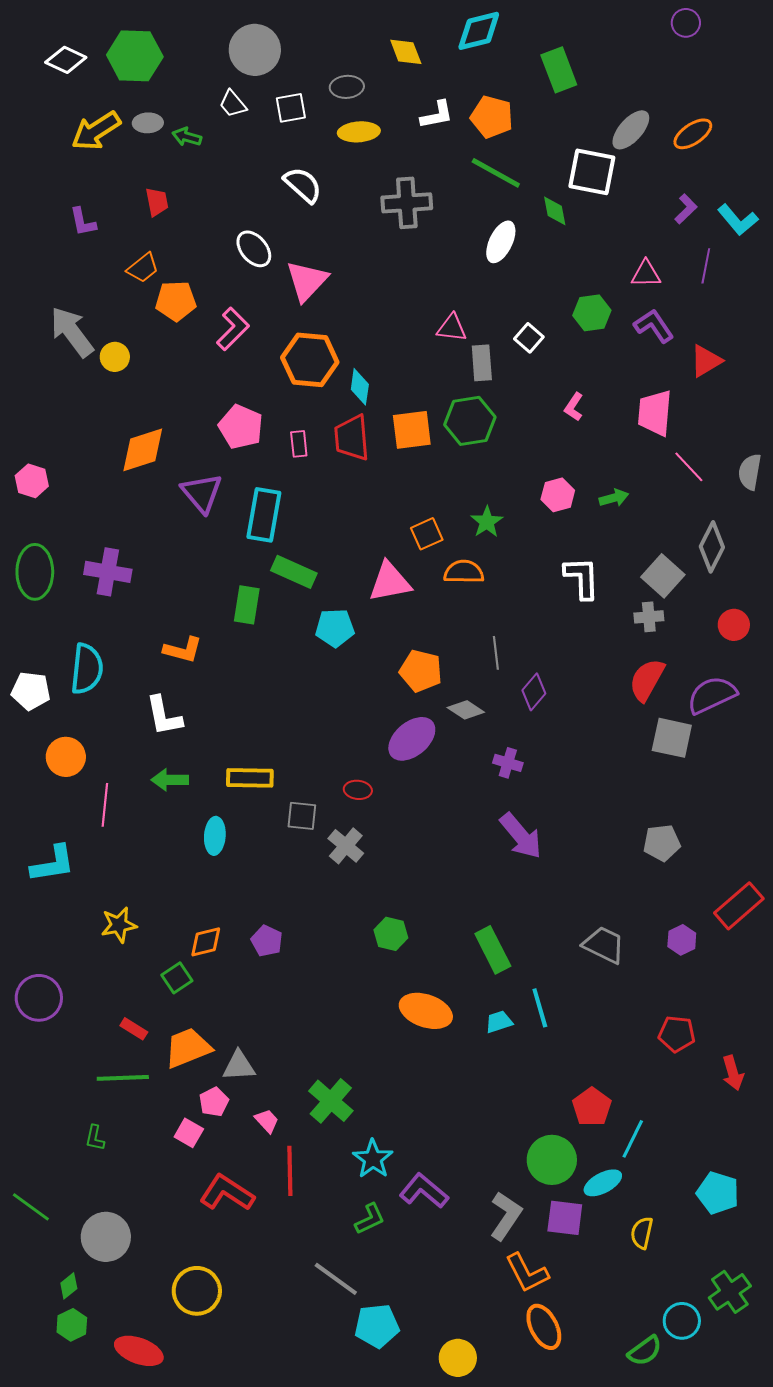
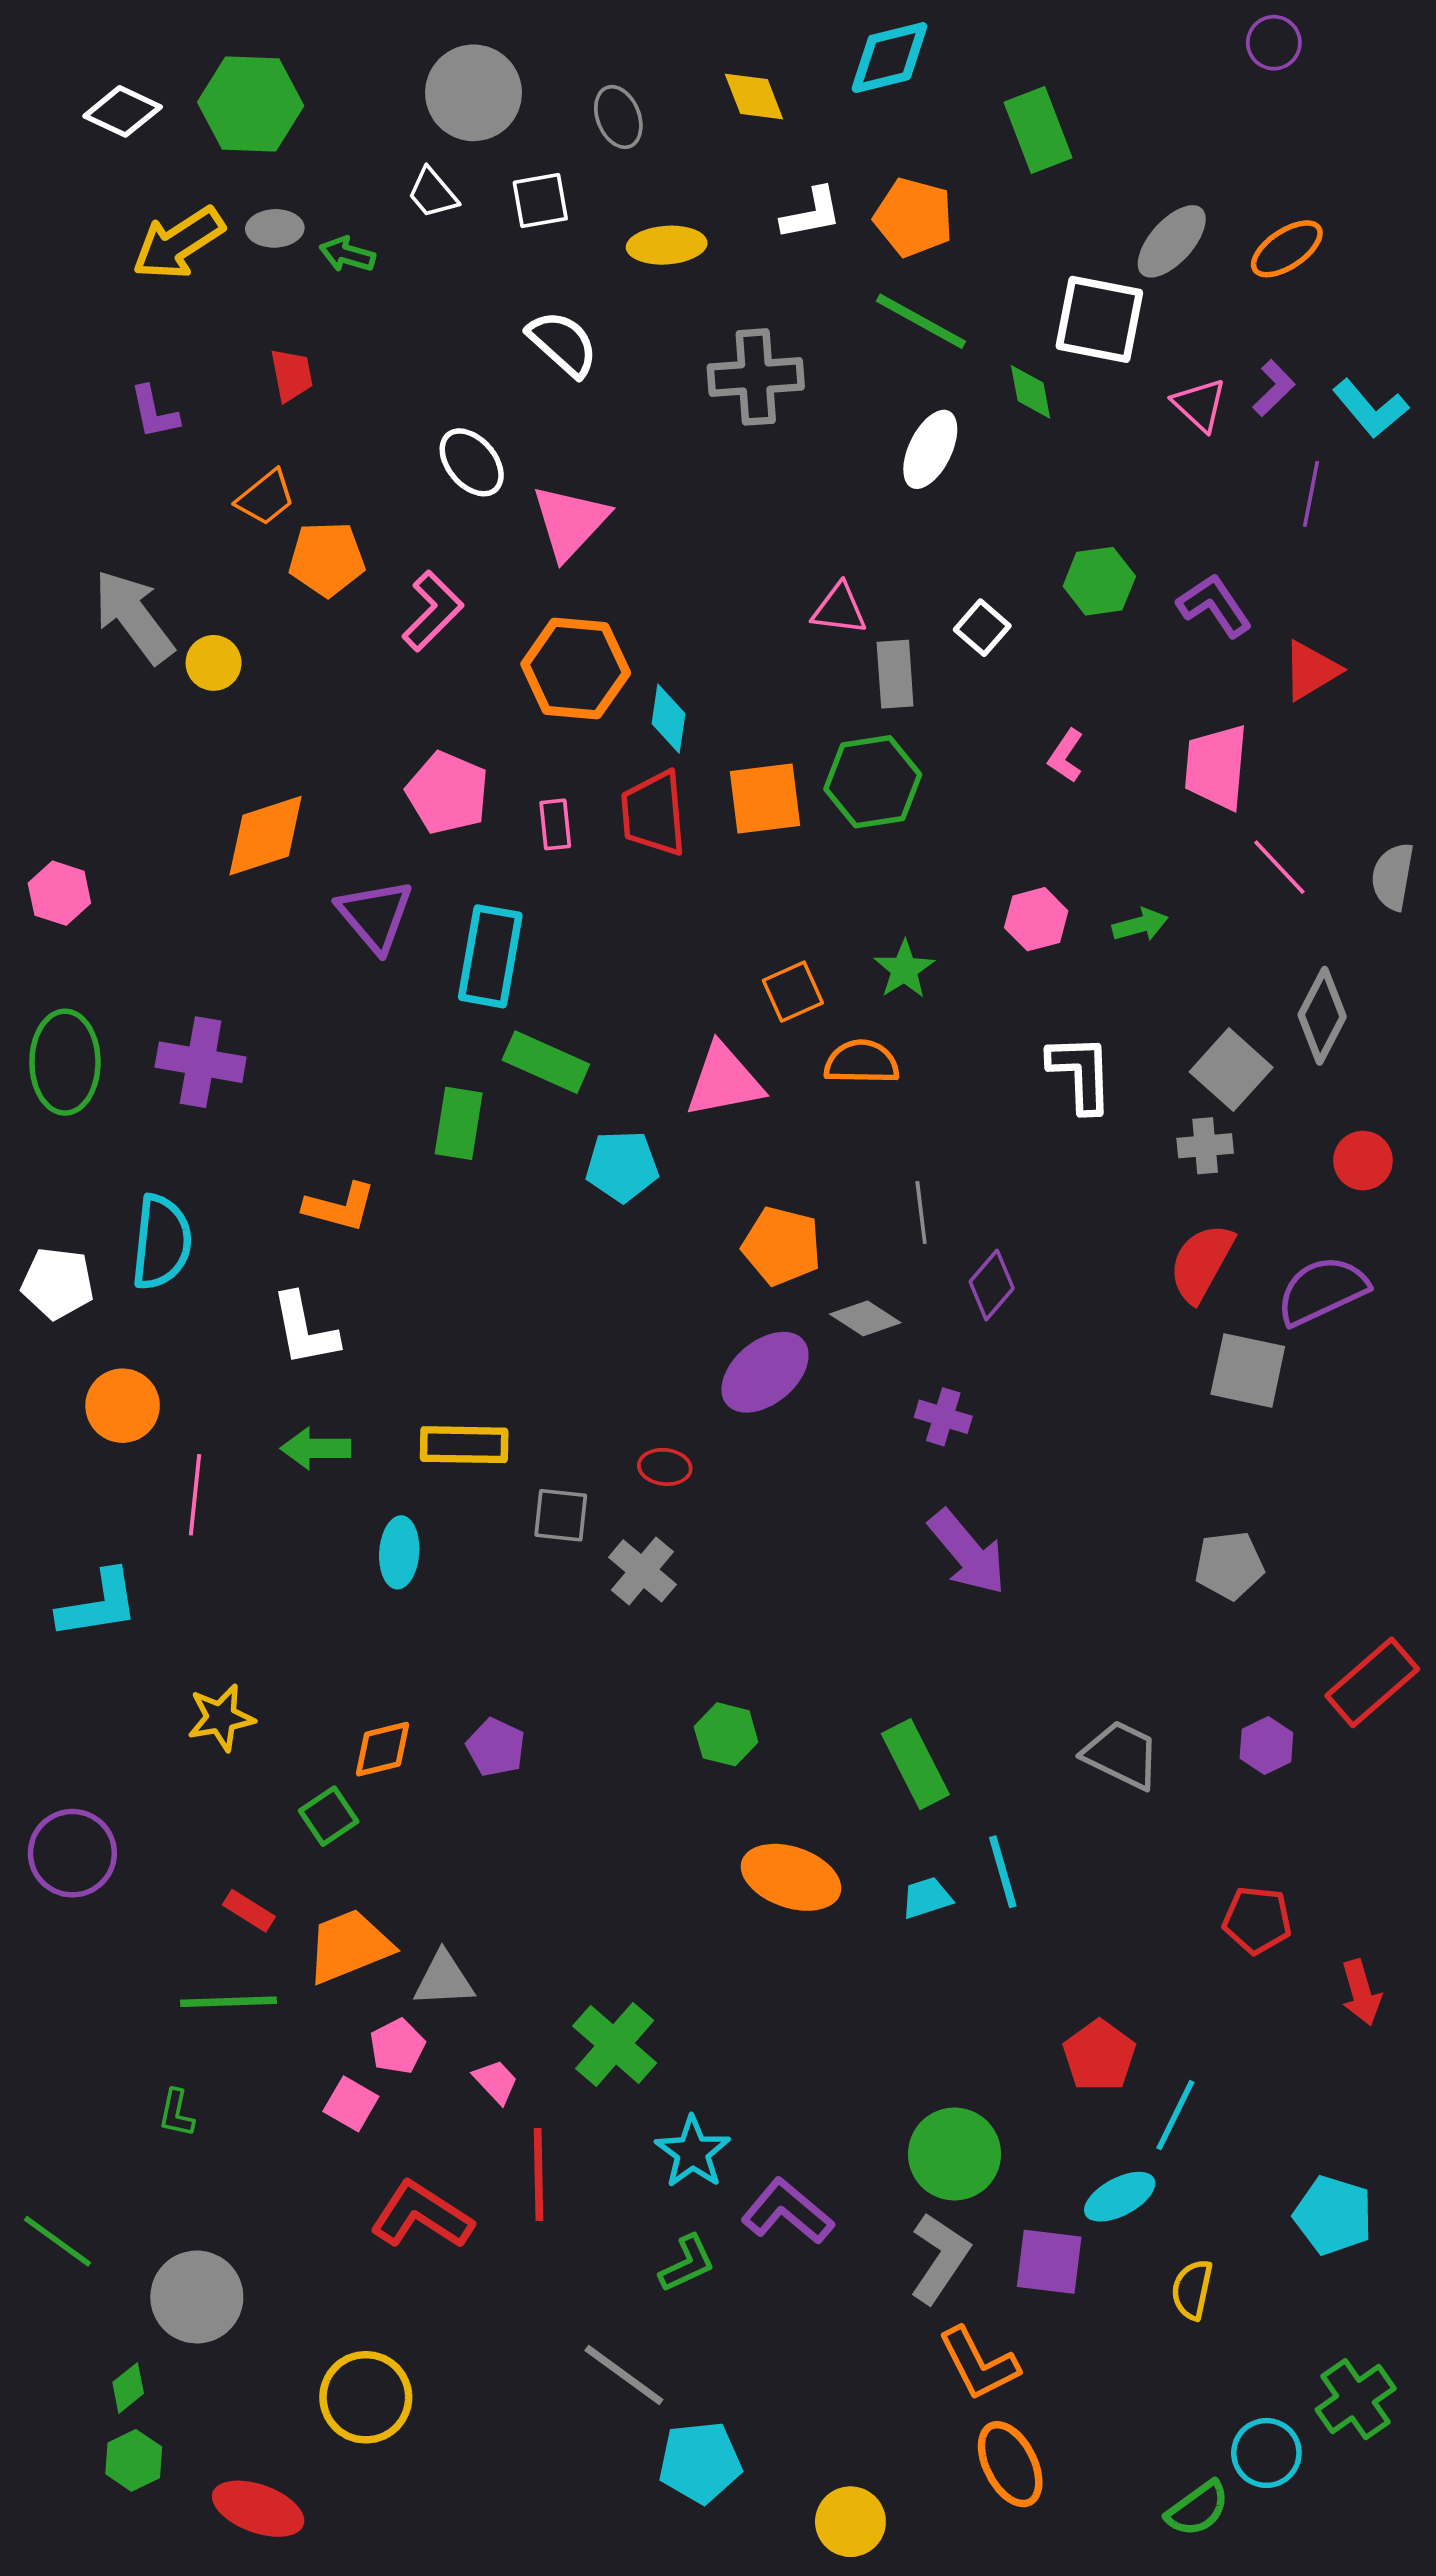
gray ellipse: (347, 87) -> (618, 117), moved, turned 72
pink triangle: (646, 274) -> (1200, 405), moved, turned 44
green circle: (552, 1160) -> (954, 2154), moved

